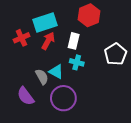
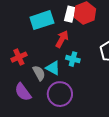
red cross: (21, 38) -> (19, 57), moved
red arrow: (48, 41) -> (62, 39), moved
white rectangle: (74, 41) -> (70, 14), moved

